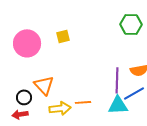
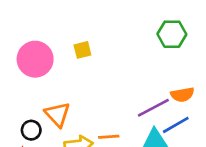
purple line: (117, 80) -> (153, 108), turned 60

